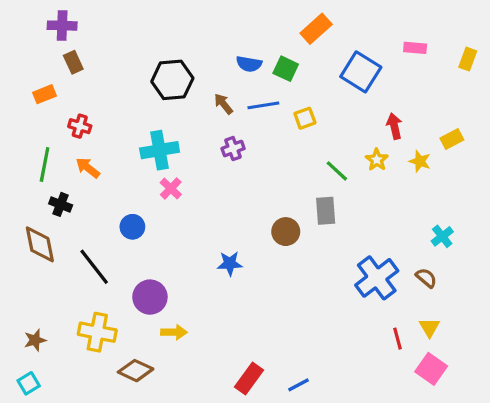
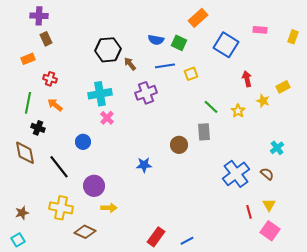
brown arrow: (223, 104) -> (130, 64), moved
purple cross: (233, 149) -> (146, 93), size x1.5
yellow star: (377, 160) -> (238, 111), moved

